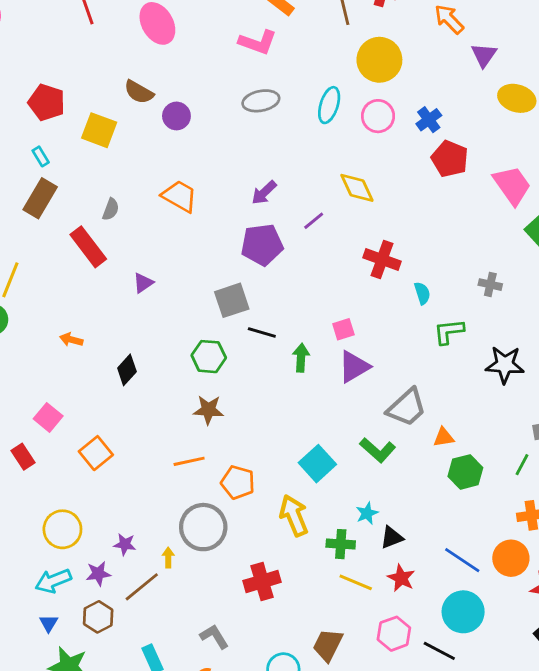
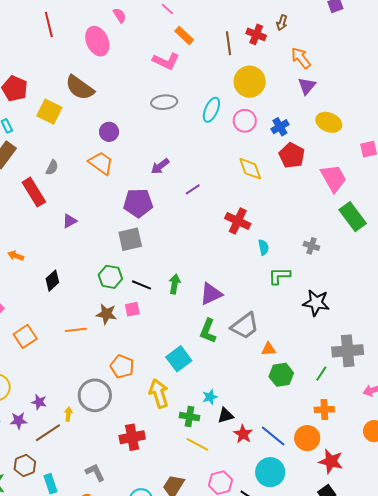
purple triangle: (484, 55) -> (307, 86), moved
brown semicircle: (139, 92) -> (80, 88), size x1.4
yellow ellipse: (517, 98) -> (329, 122), moved
purple circle: (176, 116) -> (109, 132), moved
yellow diamond: (357, 188) -> (250, 169), moved
purple pentagon: (262, 245) -> (138, 203), moved
pink square: (343, 329) -> (132, 309), moved
black line: (262, 332) -> (142, 285), moved
green L-shape: (378, 450) -> (208, 331), moved, turned 65
orange line: (189, 461) -> (76, 330), moved
red star: (401, 578) -> (243, 434), moved
brown hexagon: (98, 617) -> (25, 465), moved

